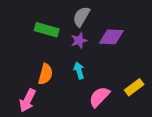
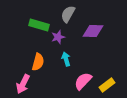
purple star: (79, 41) -> (58, 37), moved
yellow rectangle: (134, 87) -> (107, 85), moved

